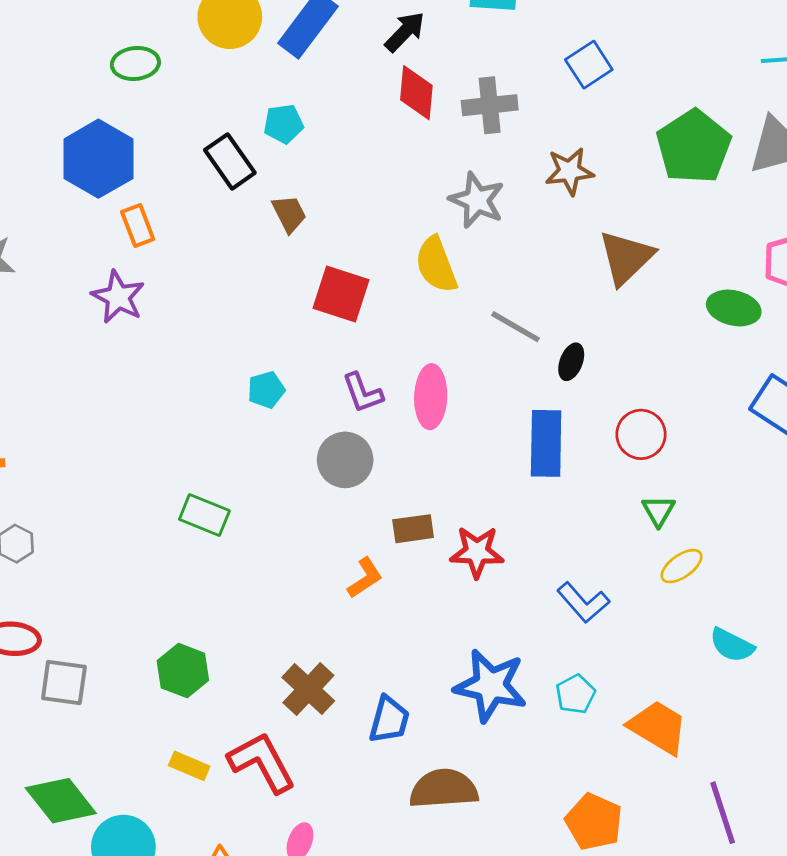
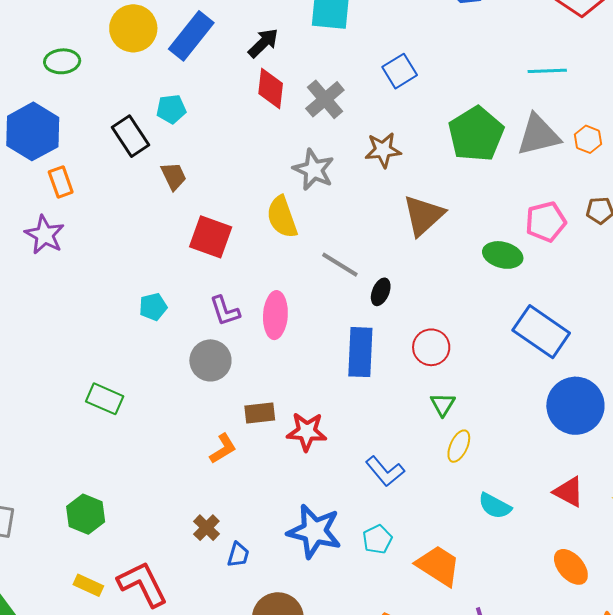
gray cross: (490, 105) -> (325, 99), turned -36
yellow ellipse: (682, 566) -> (459, 446), turned -32
brown cross: (308, 689) -> (206, 528), moved, size x0.7
blue trapezoid: (389, 720) -> (238, 555), size x0.7

